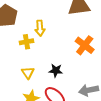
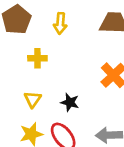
yellow arrow: (40, 28) -> (60, 23), moved

